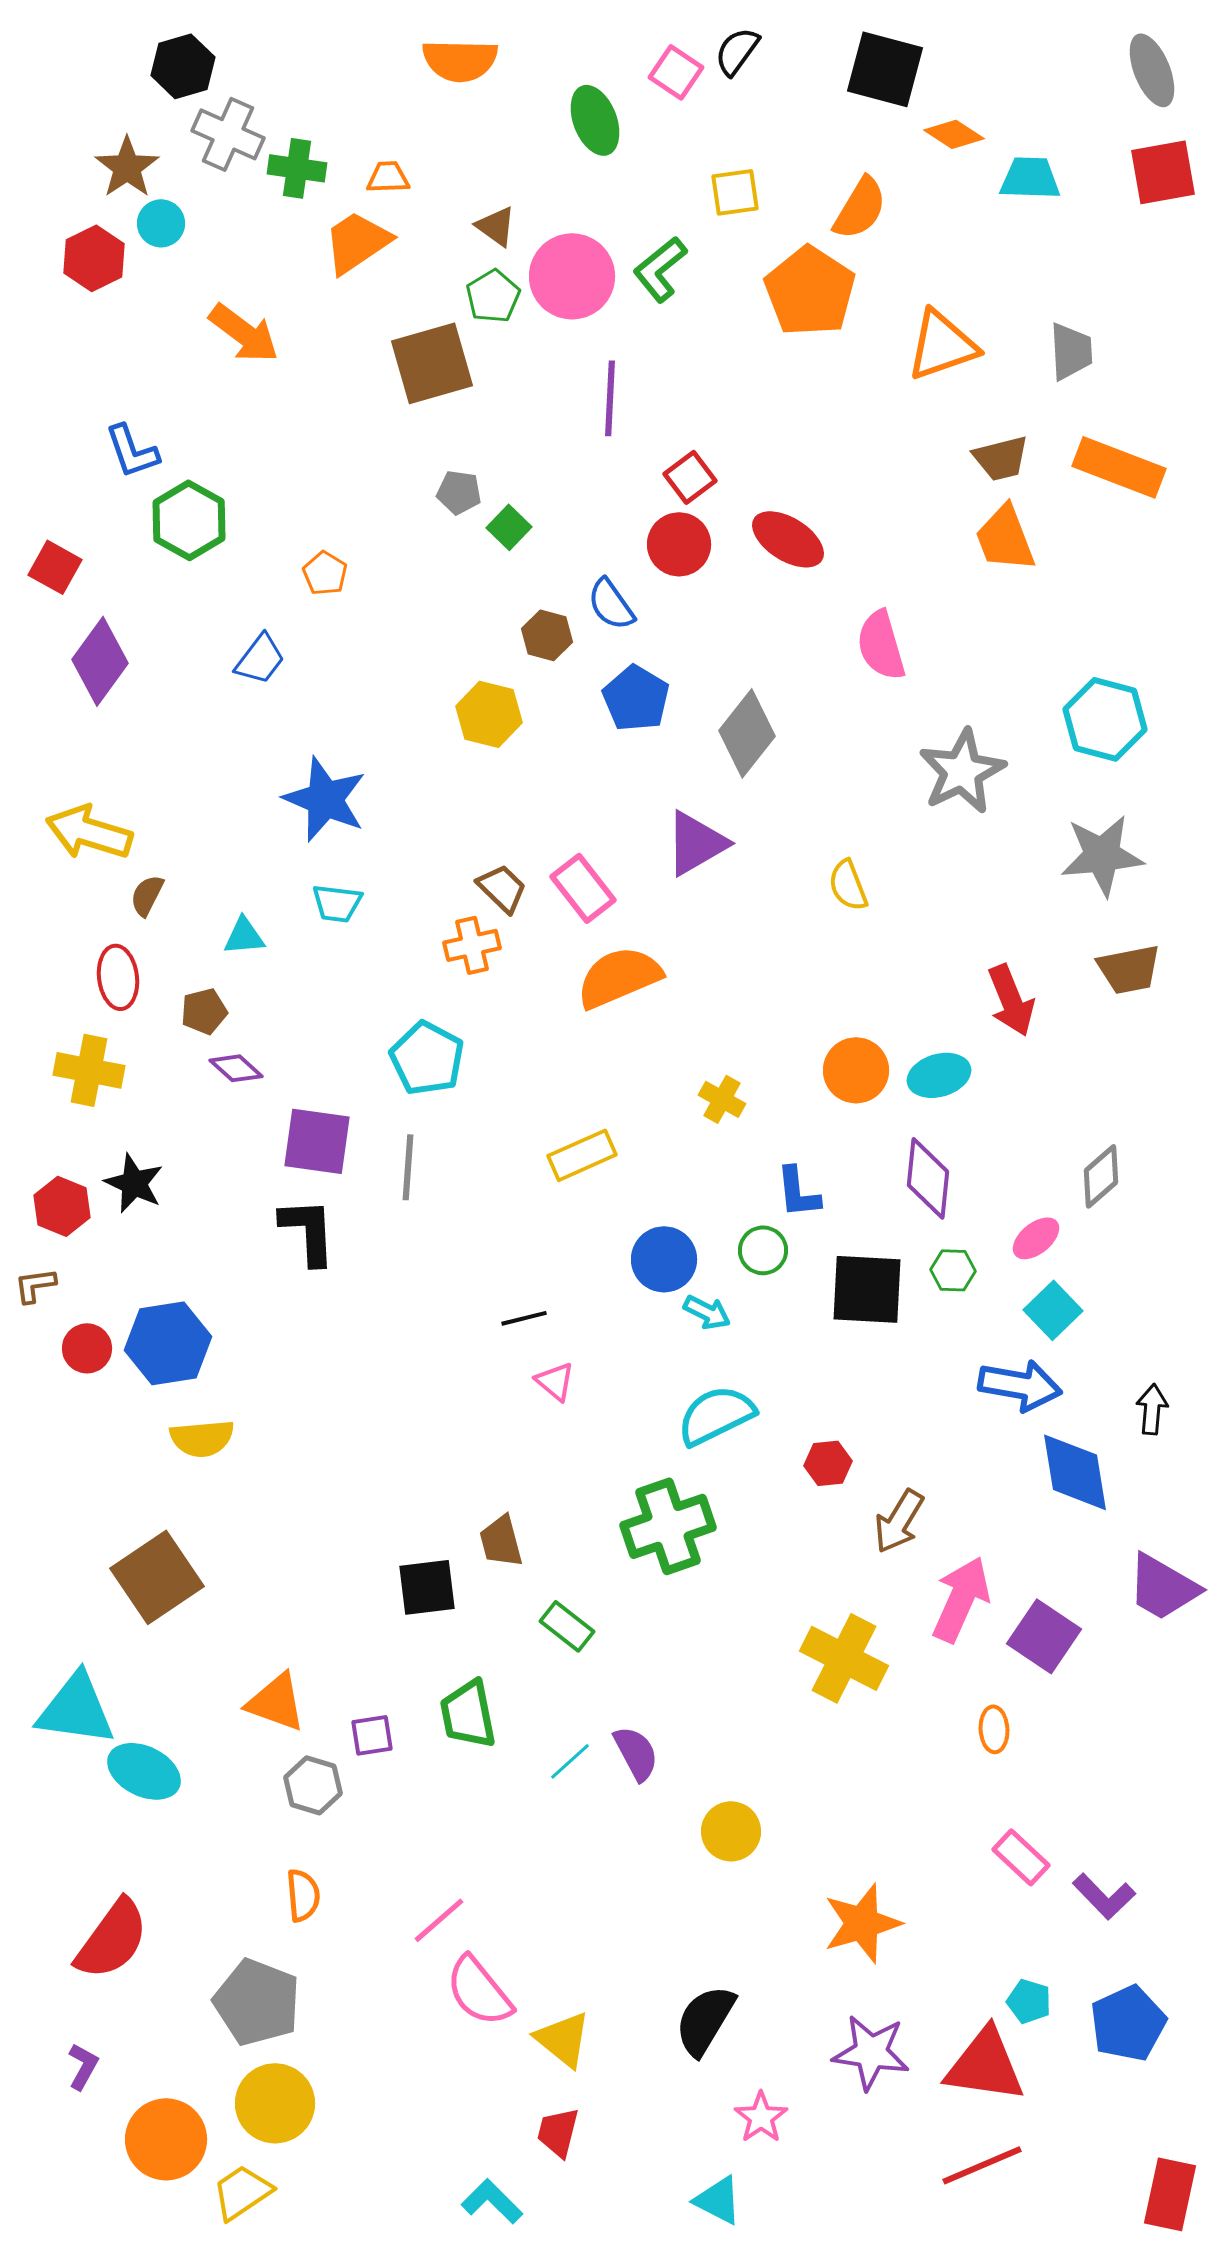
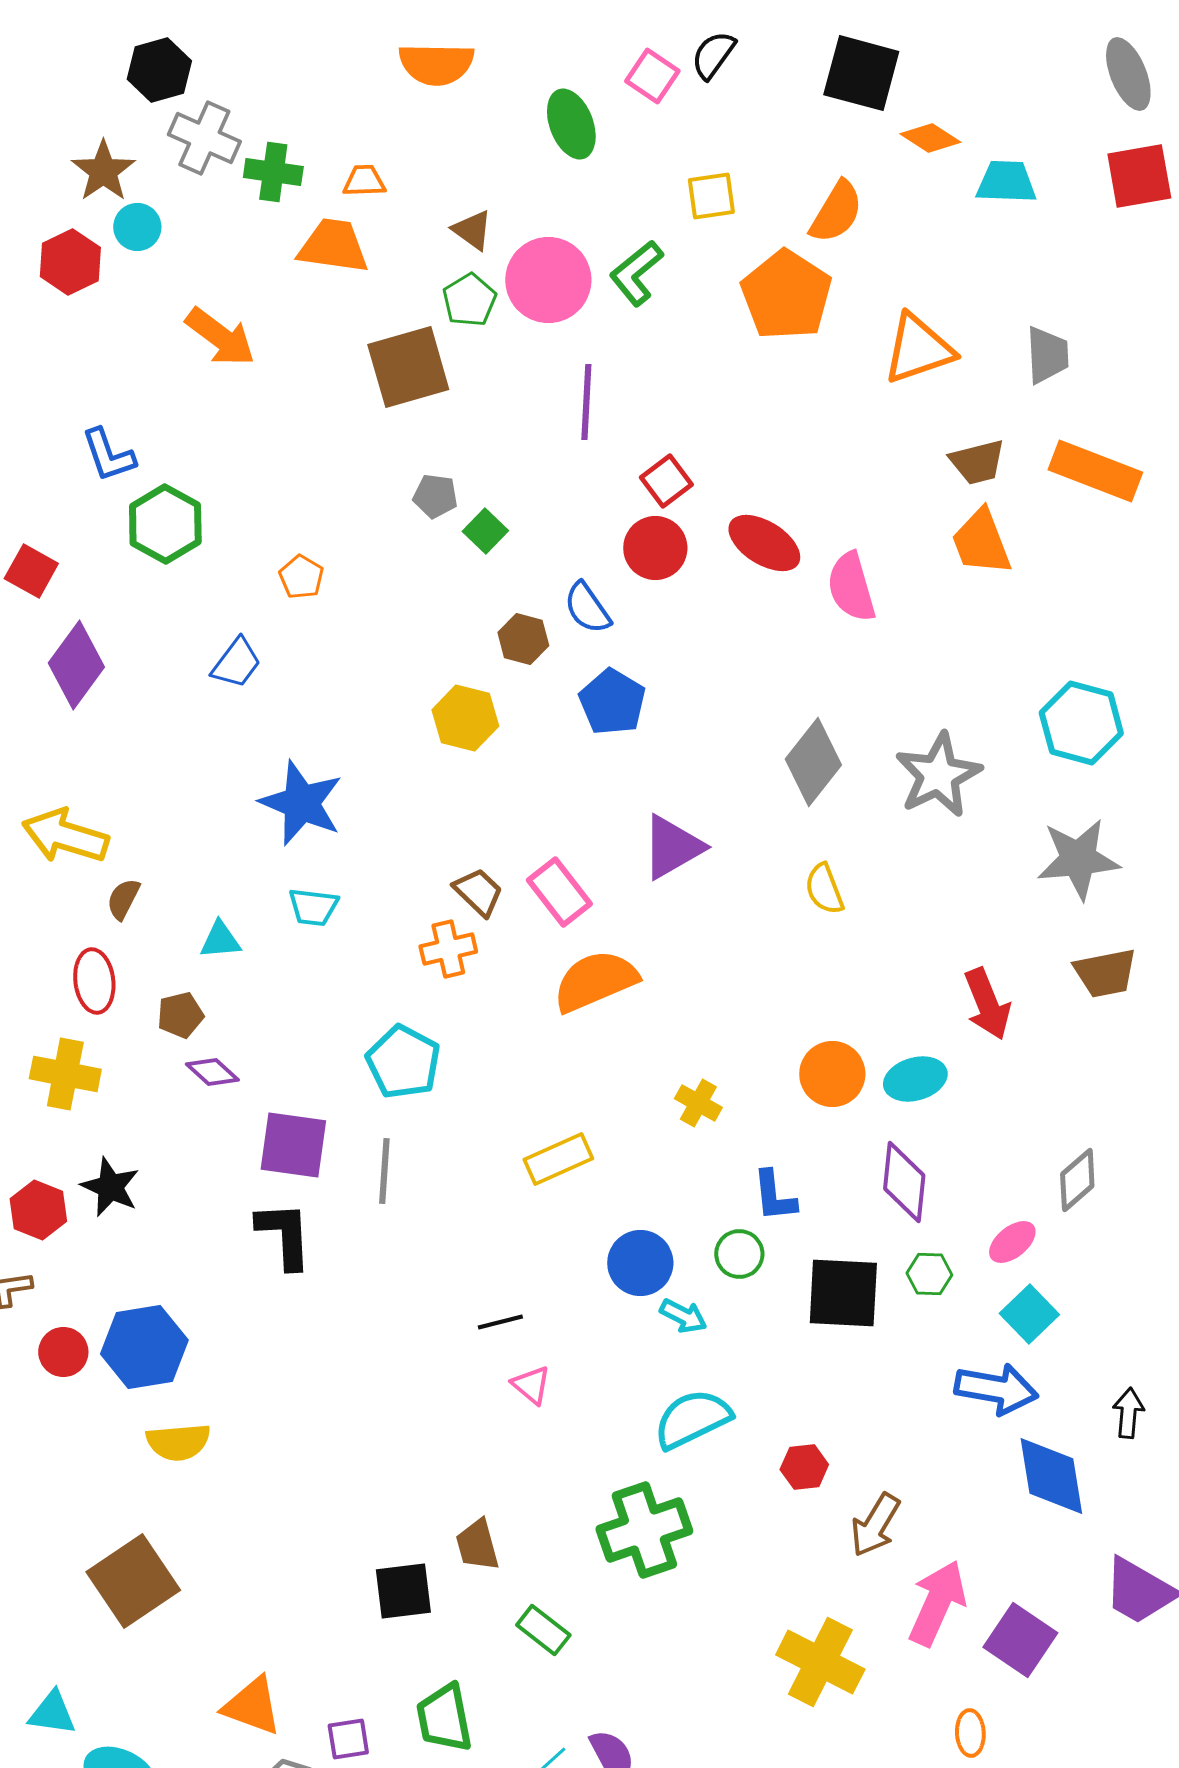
orange trapezoid: (357, 242) -> (333, 246), turned 42
pink semicircle: (881, 645) -> (851, 587), moved
gray diamond: (747, 733) -> (813, 762), moved
cyan triangle: (76, 1709) -> (52, 1713), size x0.6

